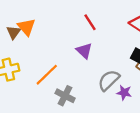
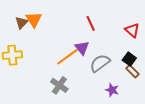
orange line: (47, 75) -> (67, 57), moved
gray semicircle: (109, 80) -> (100, 63), moved

